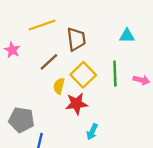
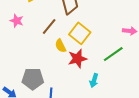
green line: (115, 74) -> (113, 54), moved, turned 65
yellow semicircle: (59, 86) -> (61, 46), turned -32

